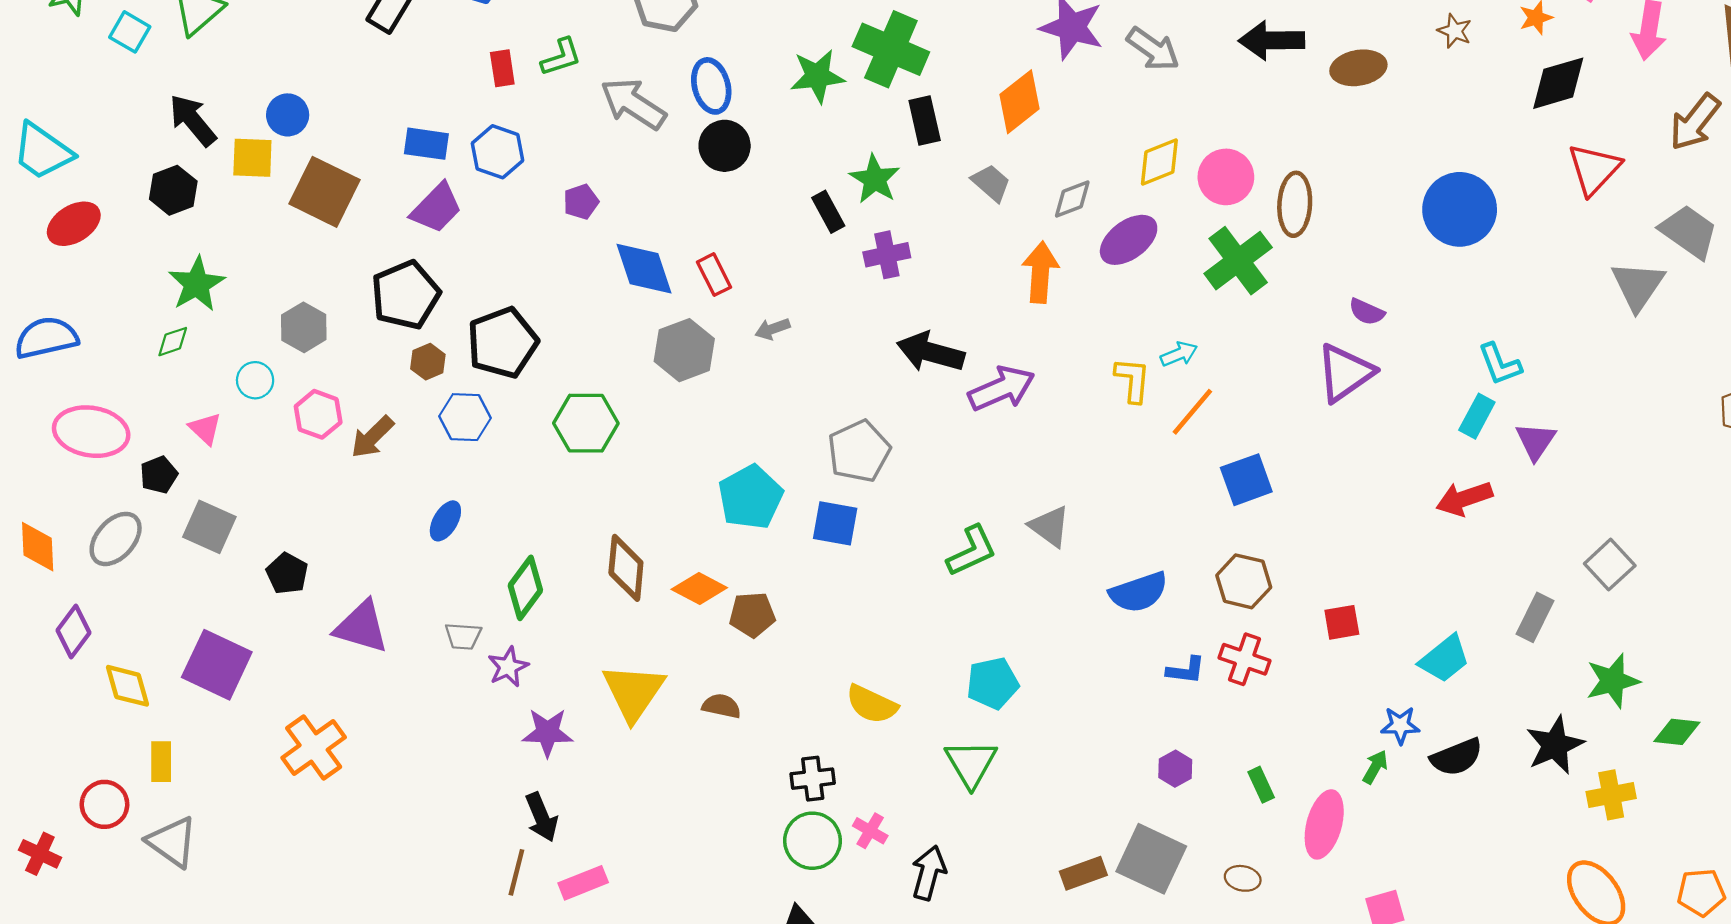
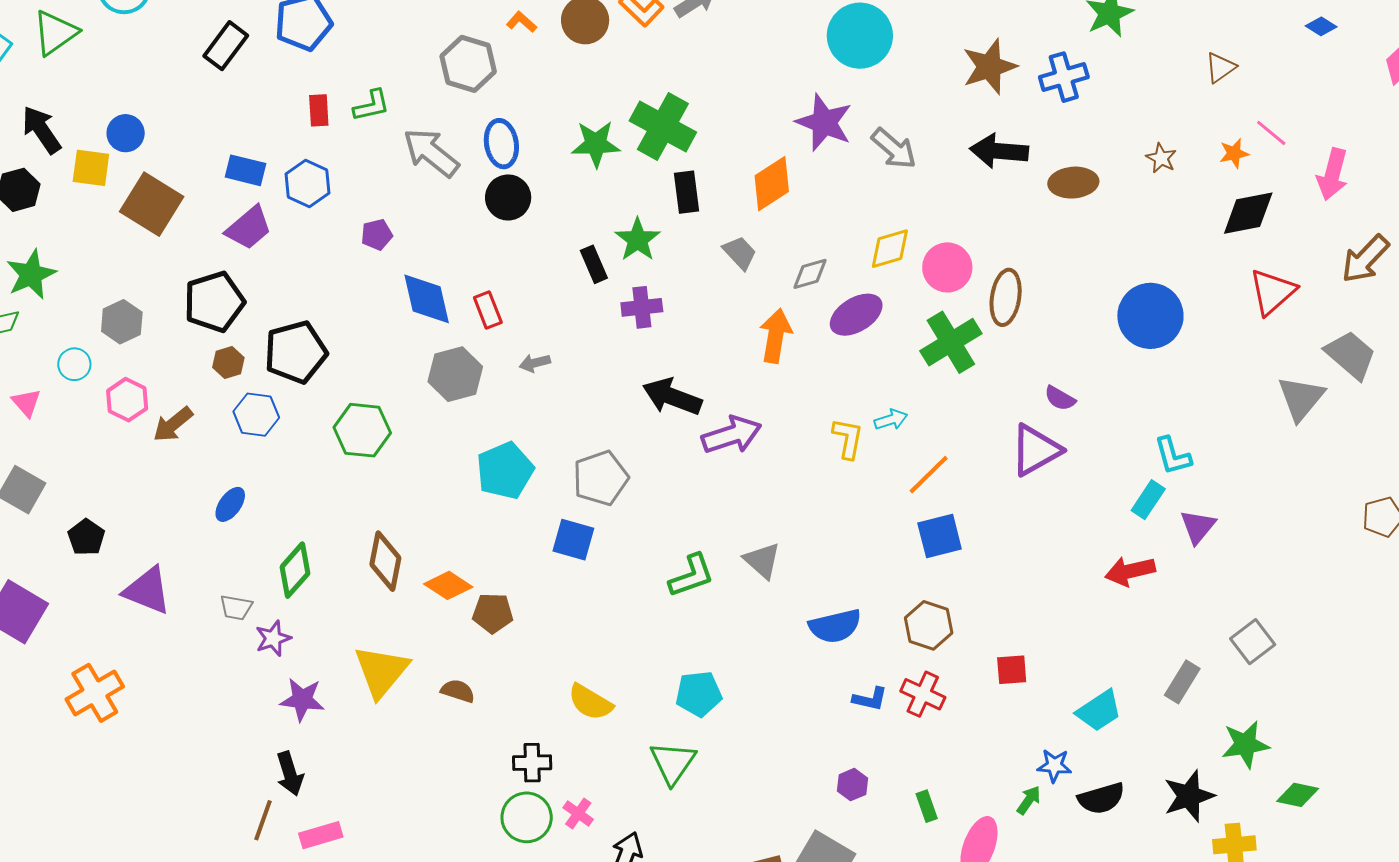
orange line: (1192, 412) -> (929, 475), moved
cyan pentagon: (750, 497) -> (505, 471), moved

